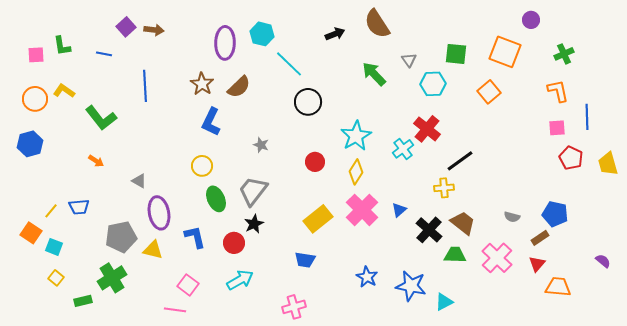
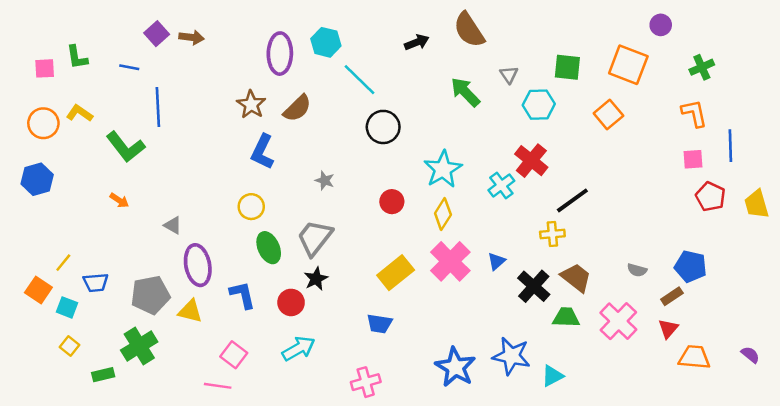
blue line: (145, 86) -> (158, 107), moved
blue trapezoid: (79, 207) -> (96, 283), moved
purple semicircle: (603, 261) -> (750, 355), moved
blue star: (367, 277) -> (455, 367), moved, size x1.5

